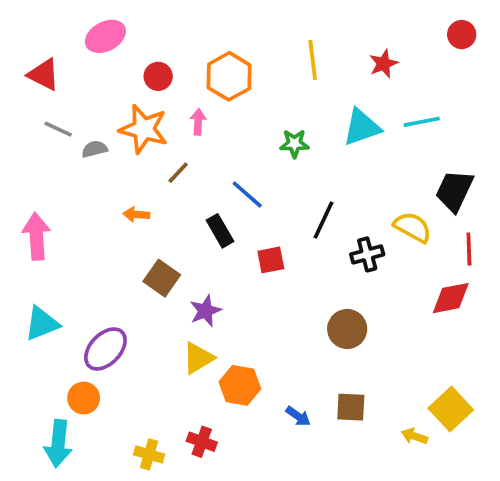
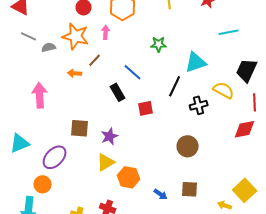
cyan triangle: (362, 127) -> (196, 62), moved
orange arrow: (136, 214) -> (75, 73), moved
pink arrow: (36, 236) -> (40, 95), moved
brown square: (162, 278) -> (80, 128), moved, turned -30

